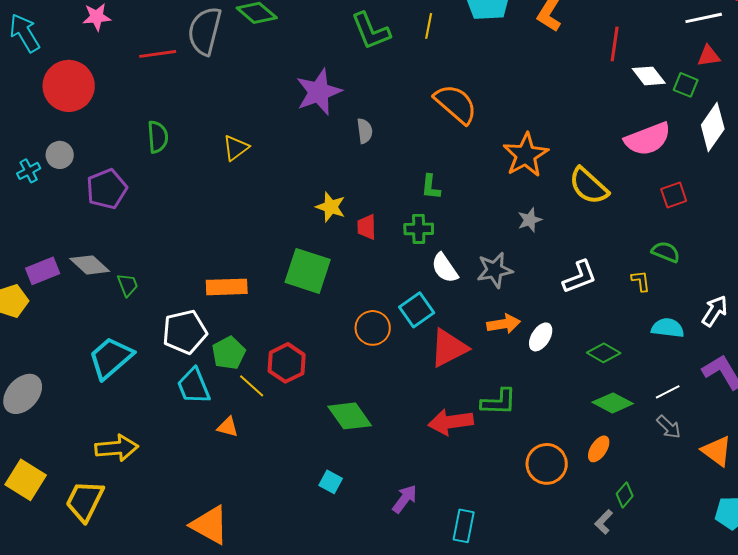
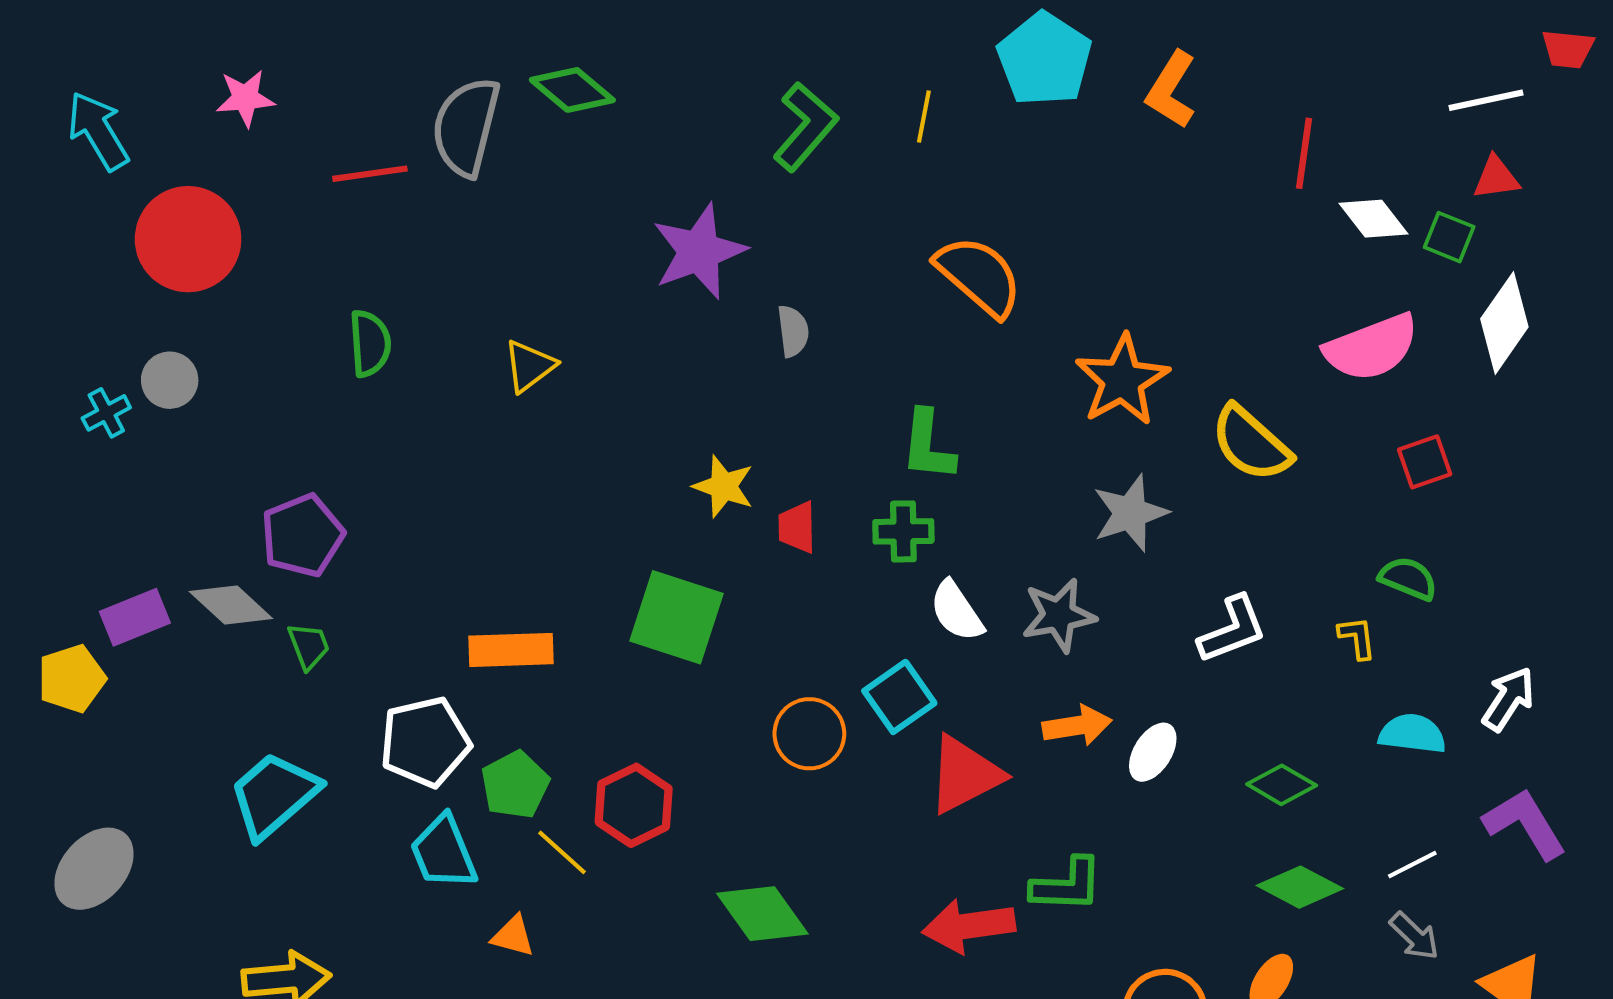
green L-shape: (371, 31) -> (805, 127), turned -117
green L-shape: (431, 187) -> (928, 446), size x1.4
purple pentagon: (107, 189) -> (302, 535), moved
gray star: (530, 220) -> (1130, 513), size x1.5

